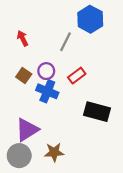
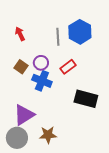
blue hexagon: (90, 19) -> (80, 32), moved
gray line: (65, 42) -> (58, 37), turned -30

